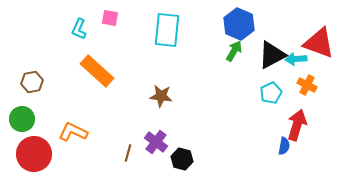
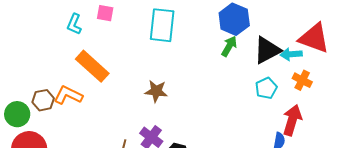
brown hexagon: (32, 82) -> (43, 100), moved
orange L-shape: (73, 132) -> (68, 95), moved

